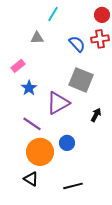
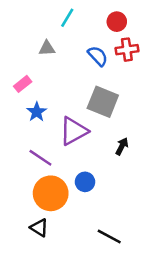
red circle: (102, 15) -> (117, 22), moved
black line: (73, 186) -> (109, 237), moved, turned 42

